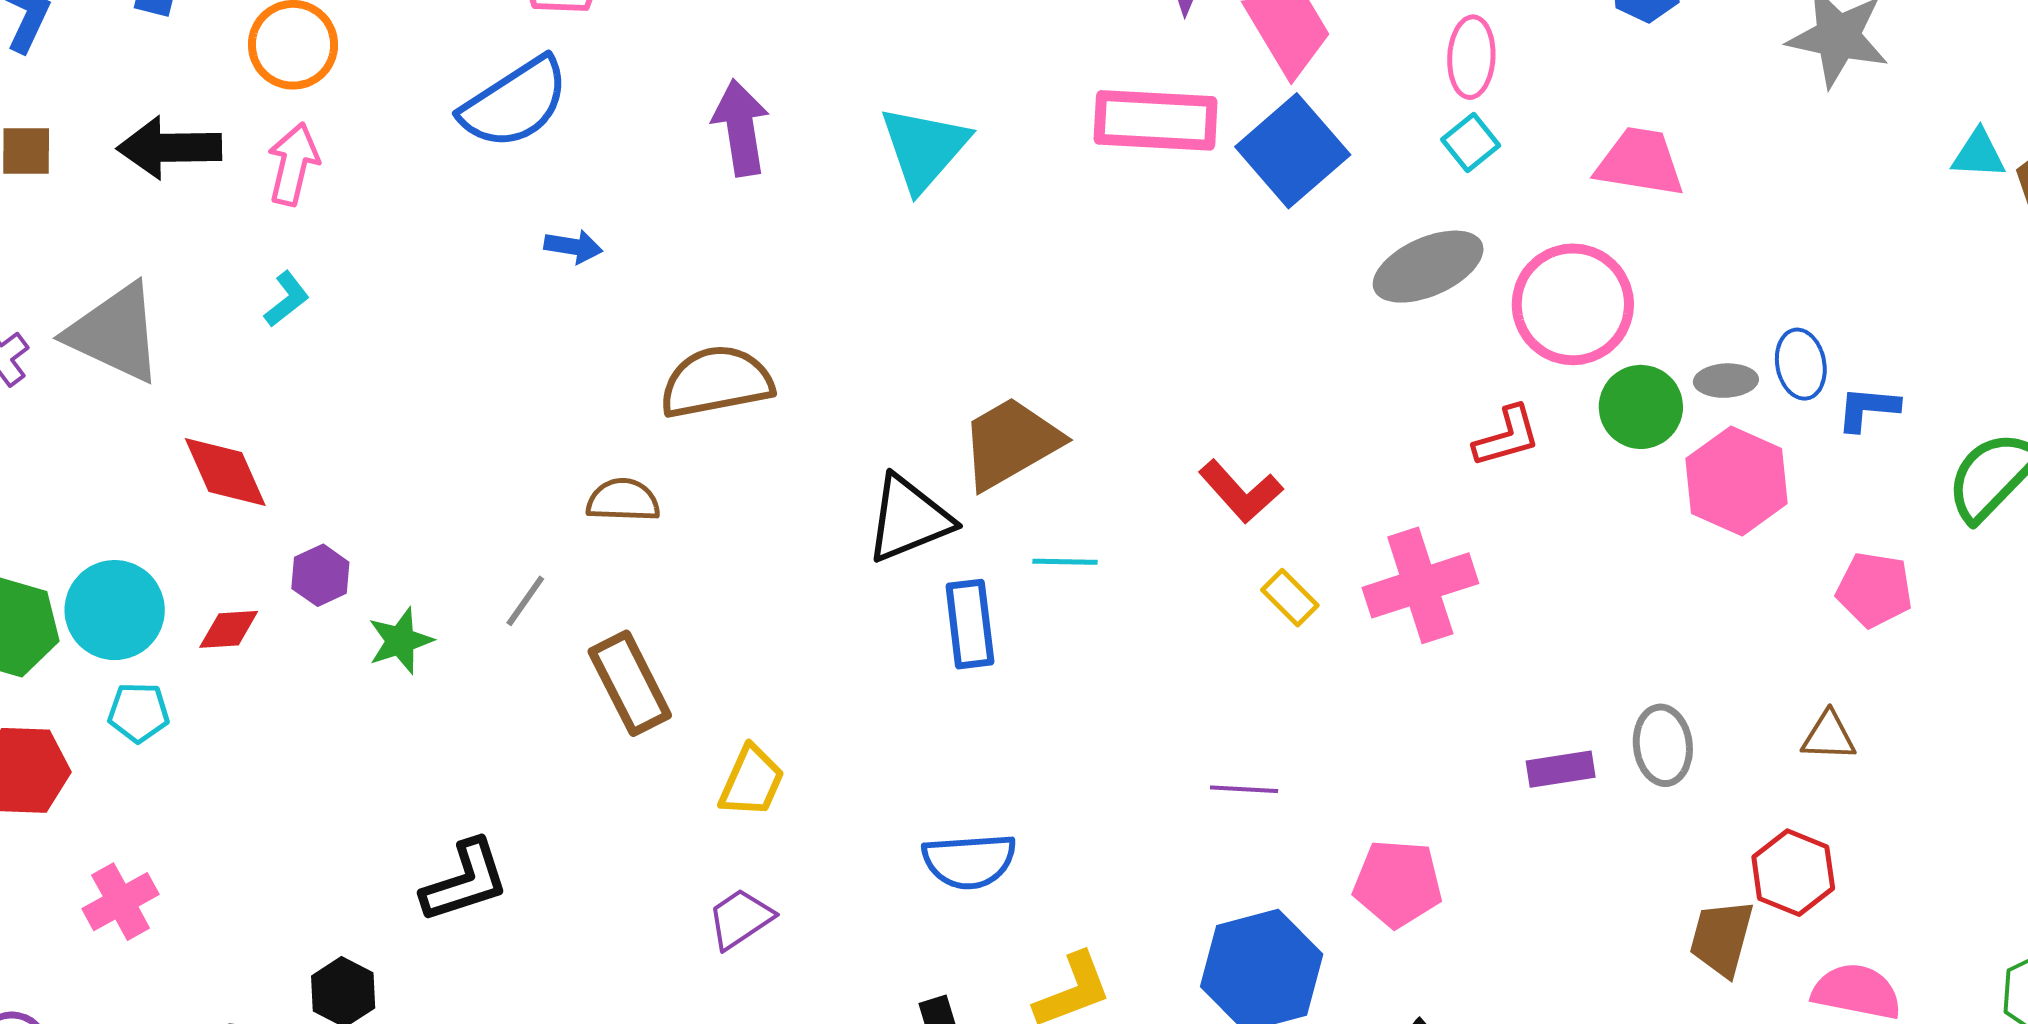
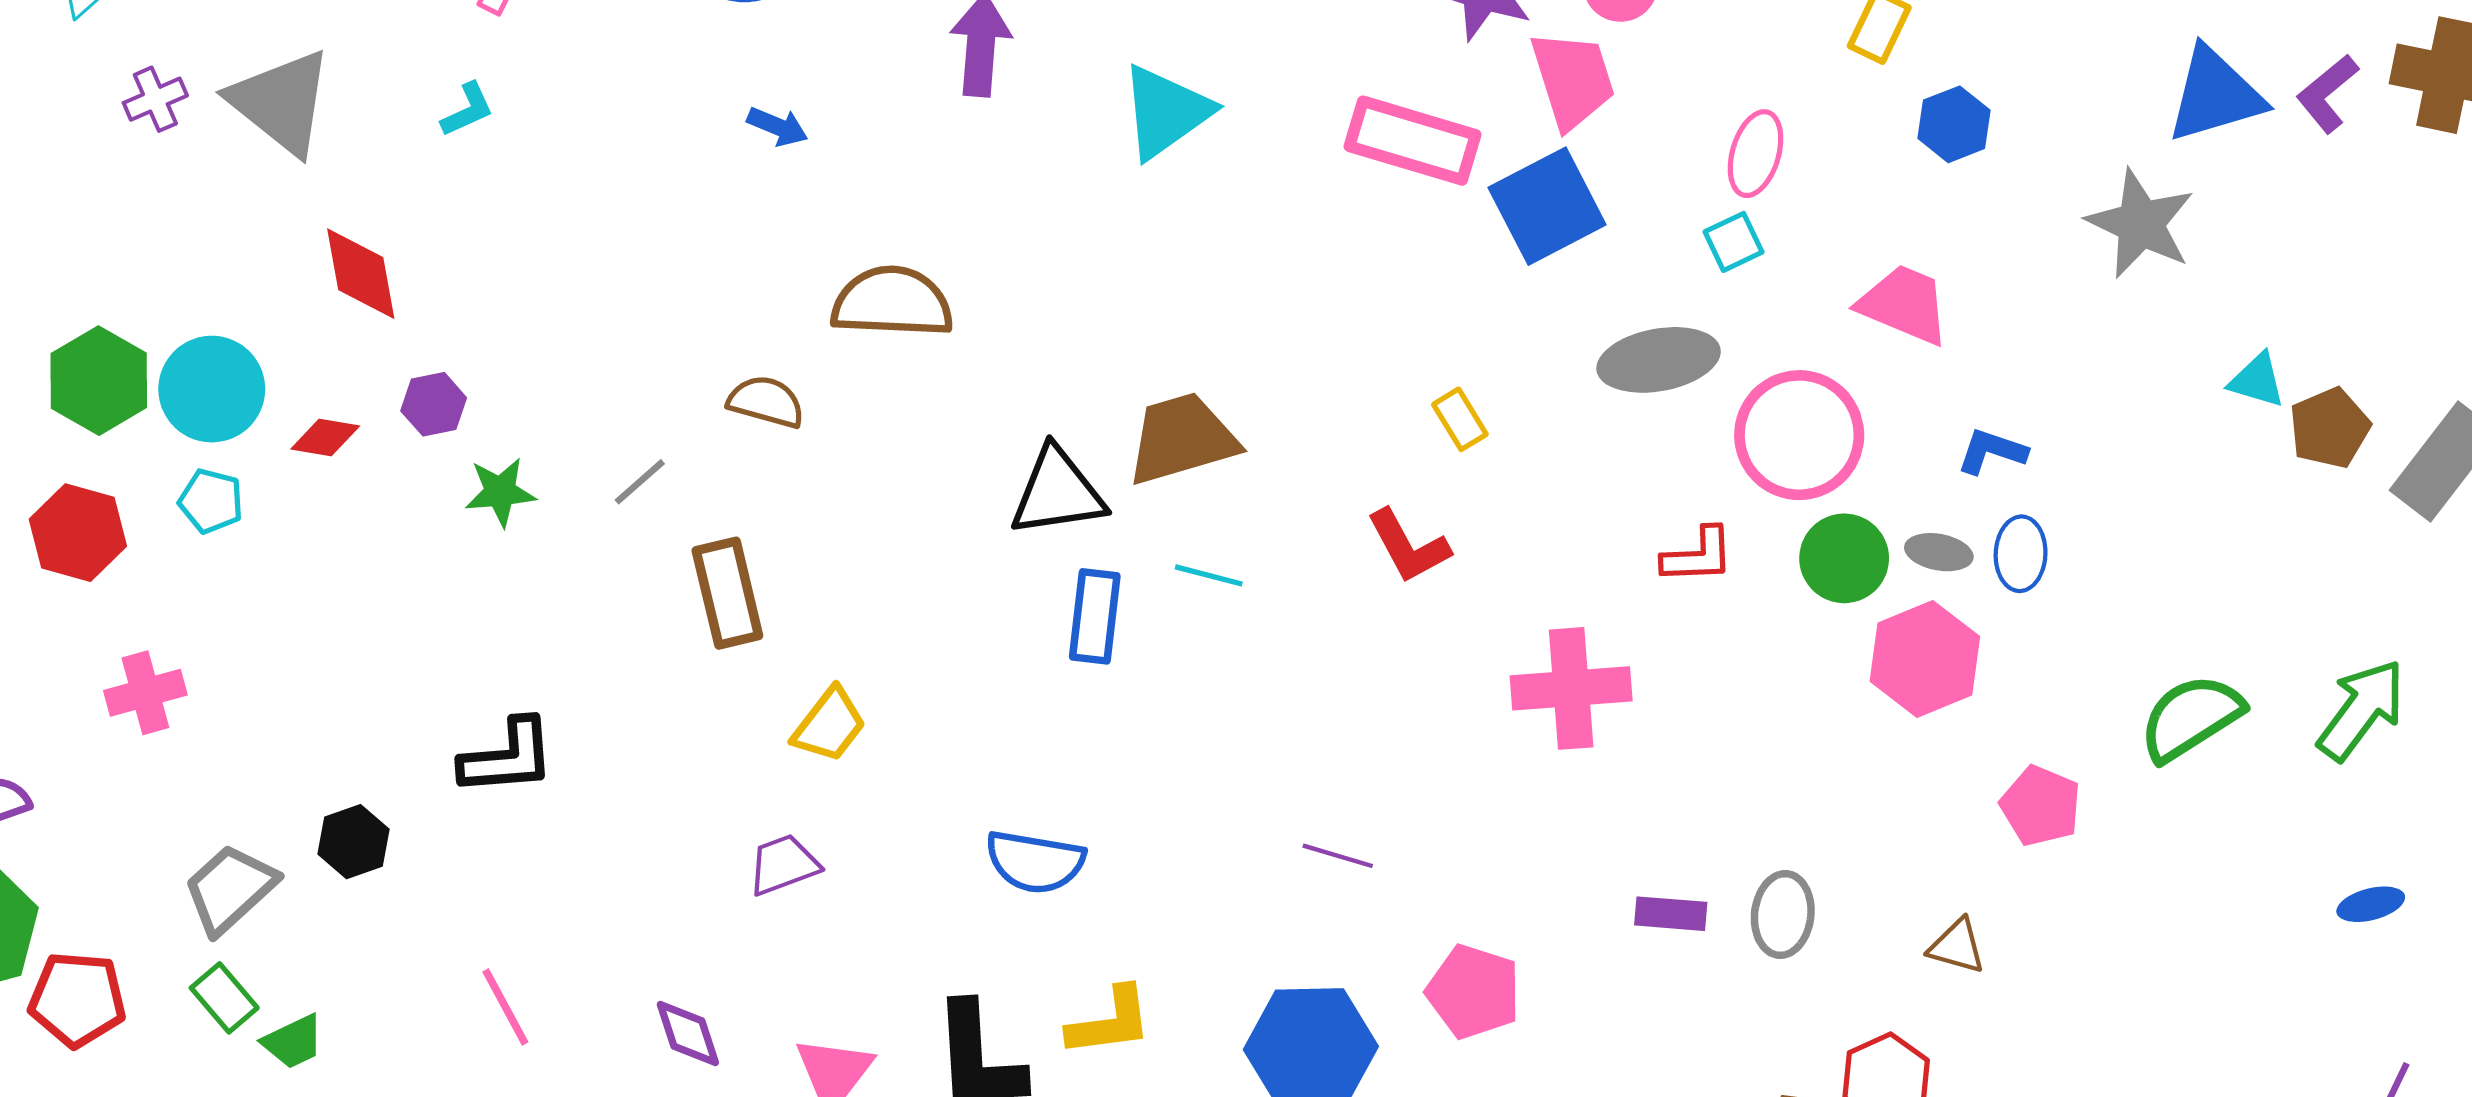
blue L-shape: (1868, 409) -> (1992, 451), moved
yellow rectangle: (1290, 598) -> (1460, 419), moved

